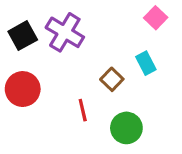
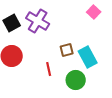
cyan rectangle: (146, 63) -> (88, 57), moved, size x1.5
brown square: (112, 79) -> (67, 50), turned 32

